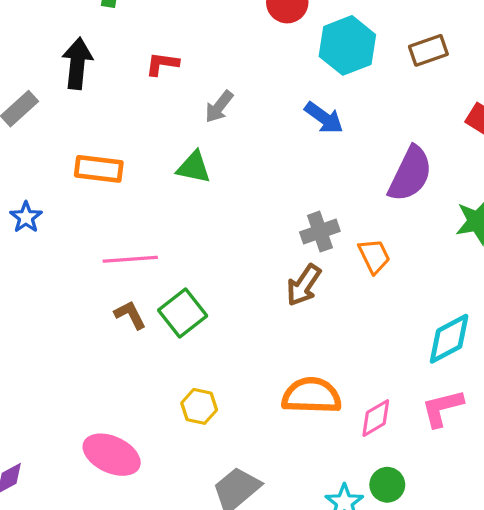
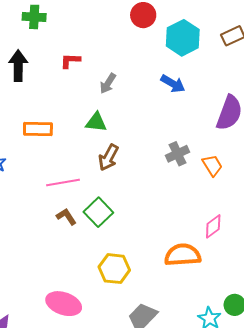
brown arrow: (304, 285) -> (108, 157), moved
yellow hexagon: (199, 406) -> (114, 269), size x1.4
pink diamond: (376, 418) -> (213, 226), moved

